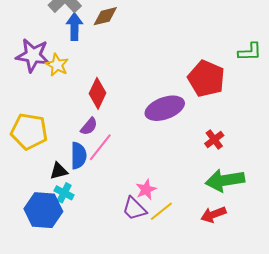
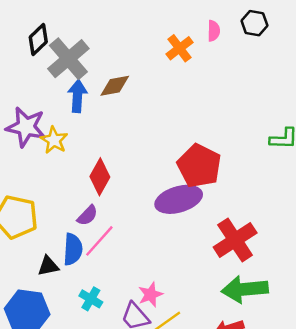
red pentagon: (206, 79) -> (199, 166), moved
red cross: (214, 139) -> (235, 240), size x1.8
cyan cross: (64, 193) -> (91, 299), moved

